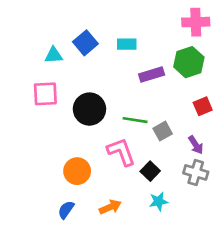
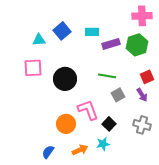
purple rectangle: (152, 75) -> (111, 44), moved
green line: (135, 120) -> (107, 76), moved
purple arrow: (196, 145) -> (142, 95), moved
orange circle: (77, 171) -> (66, 124), moved
cyan star: (158, 201) -> (103, 144), moved

